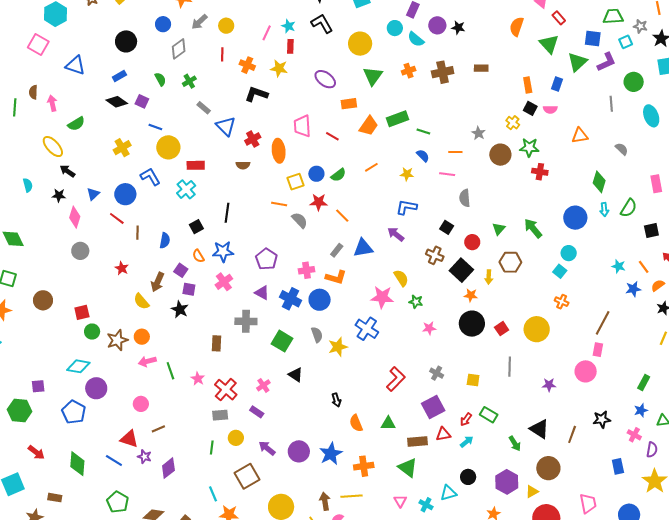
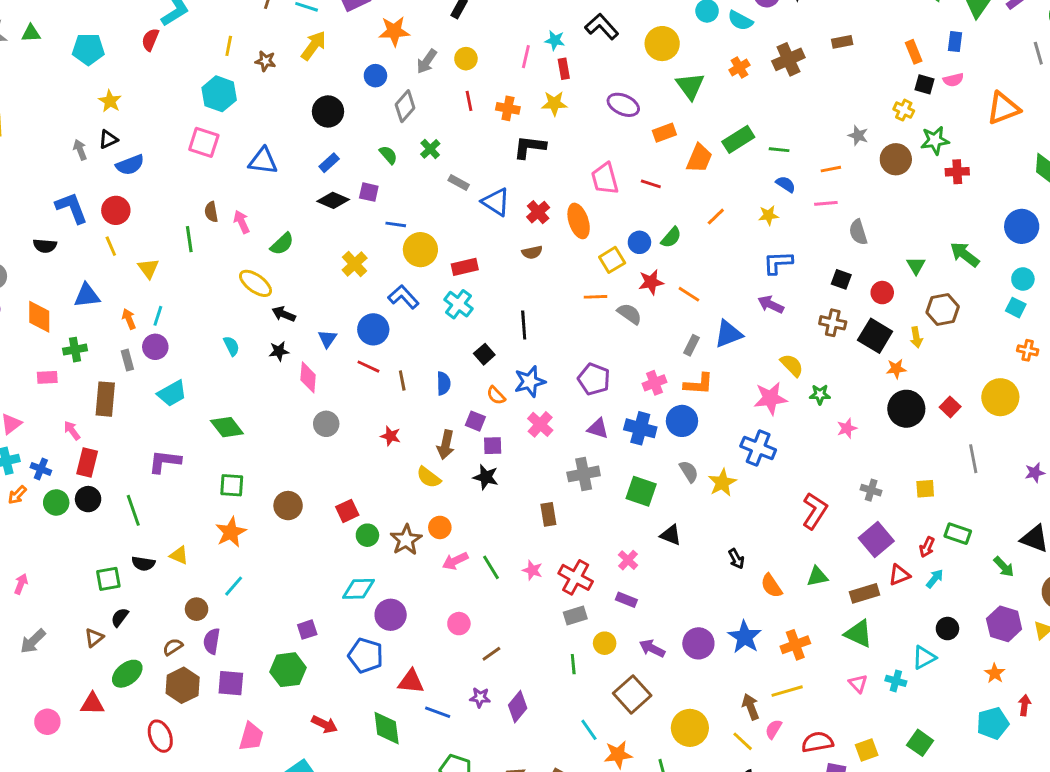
orange triangle: (580, 136) -> (1003, 108), size x1.4
red triangle: (129, 439) -> (411, 681), moved

